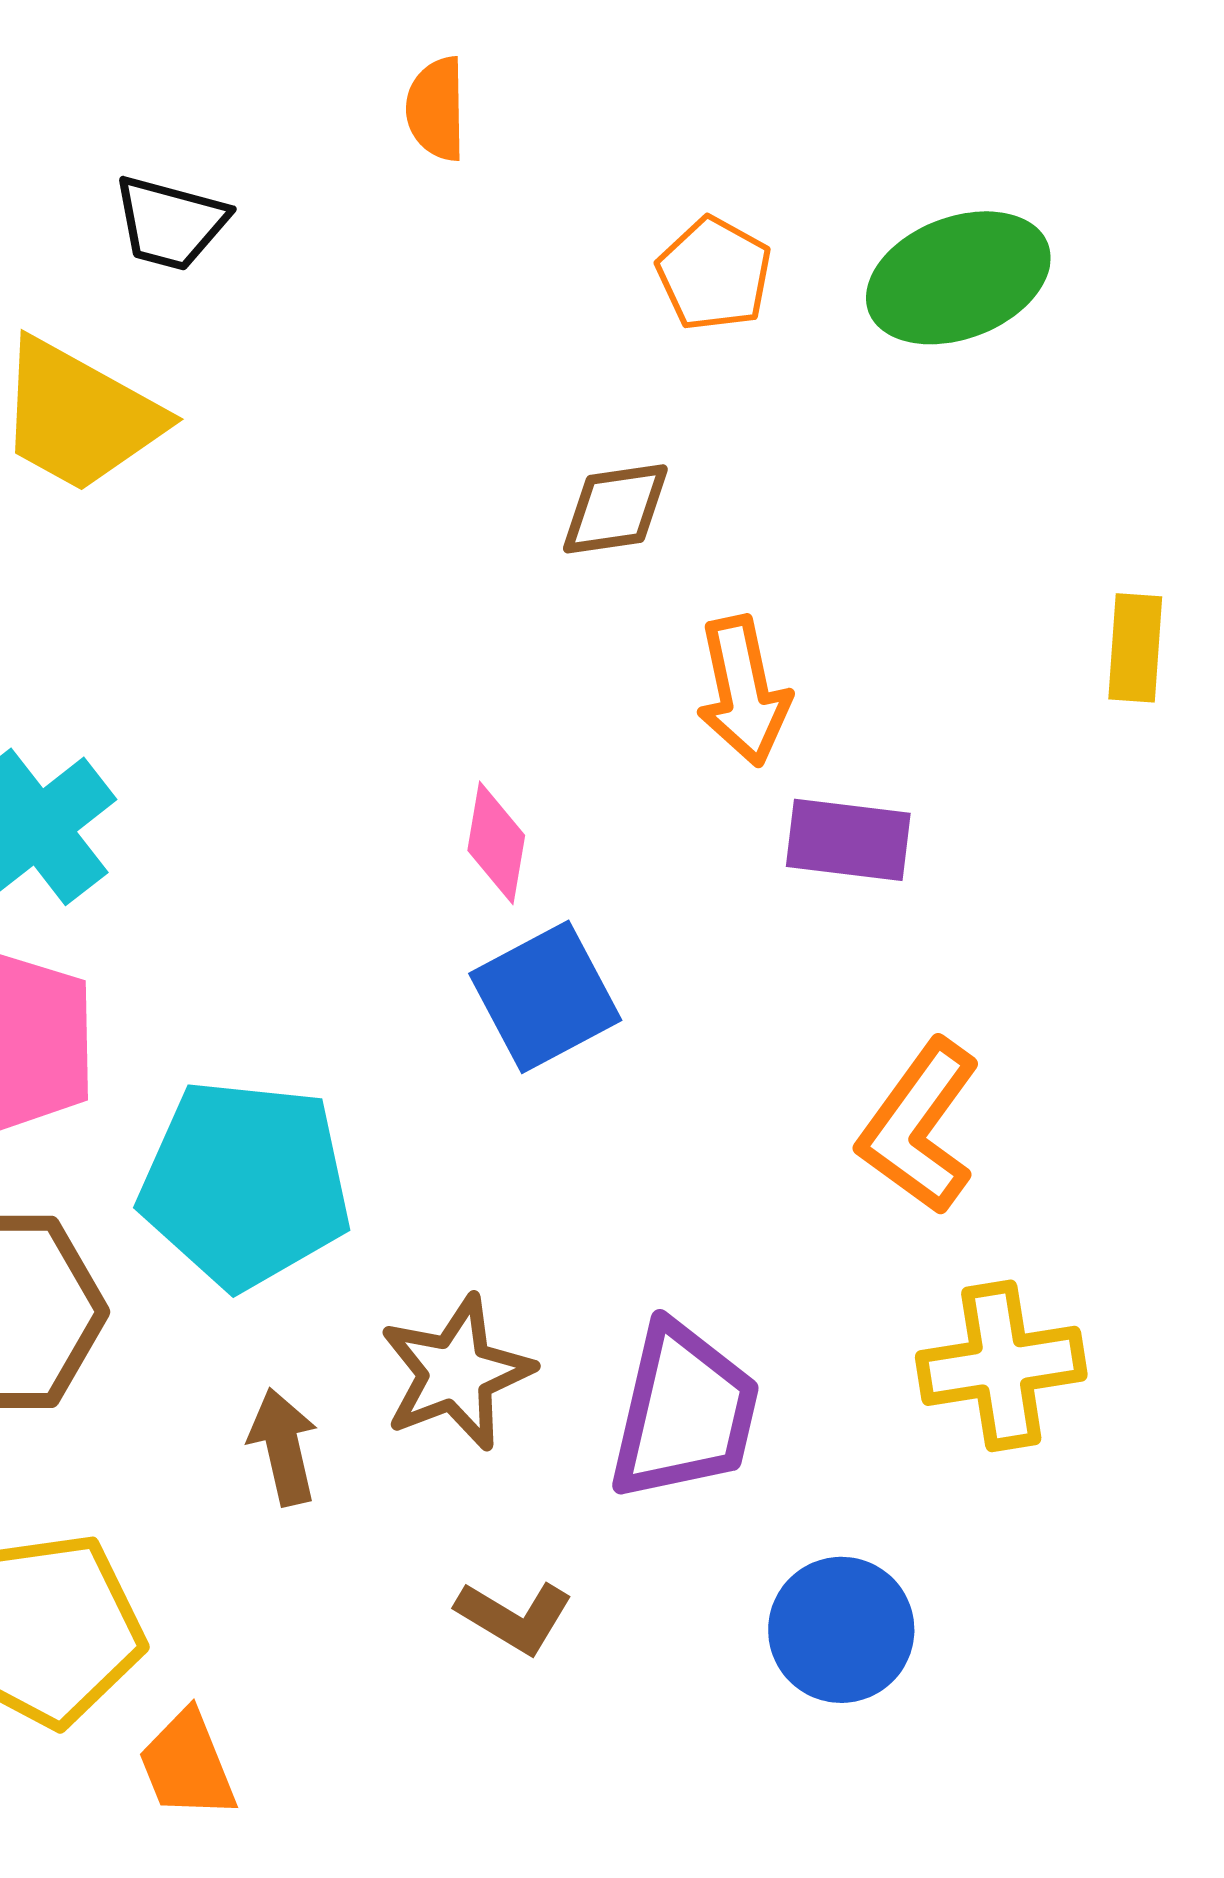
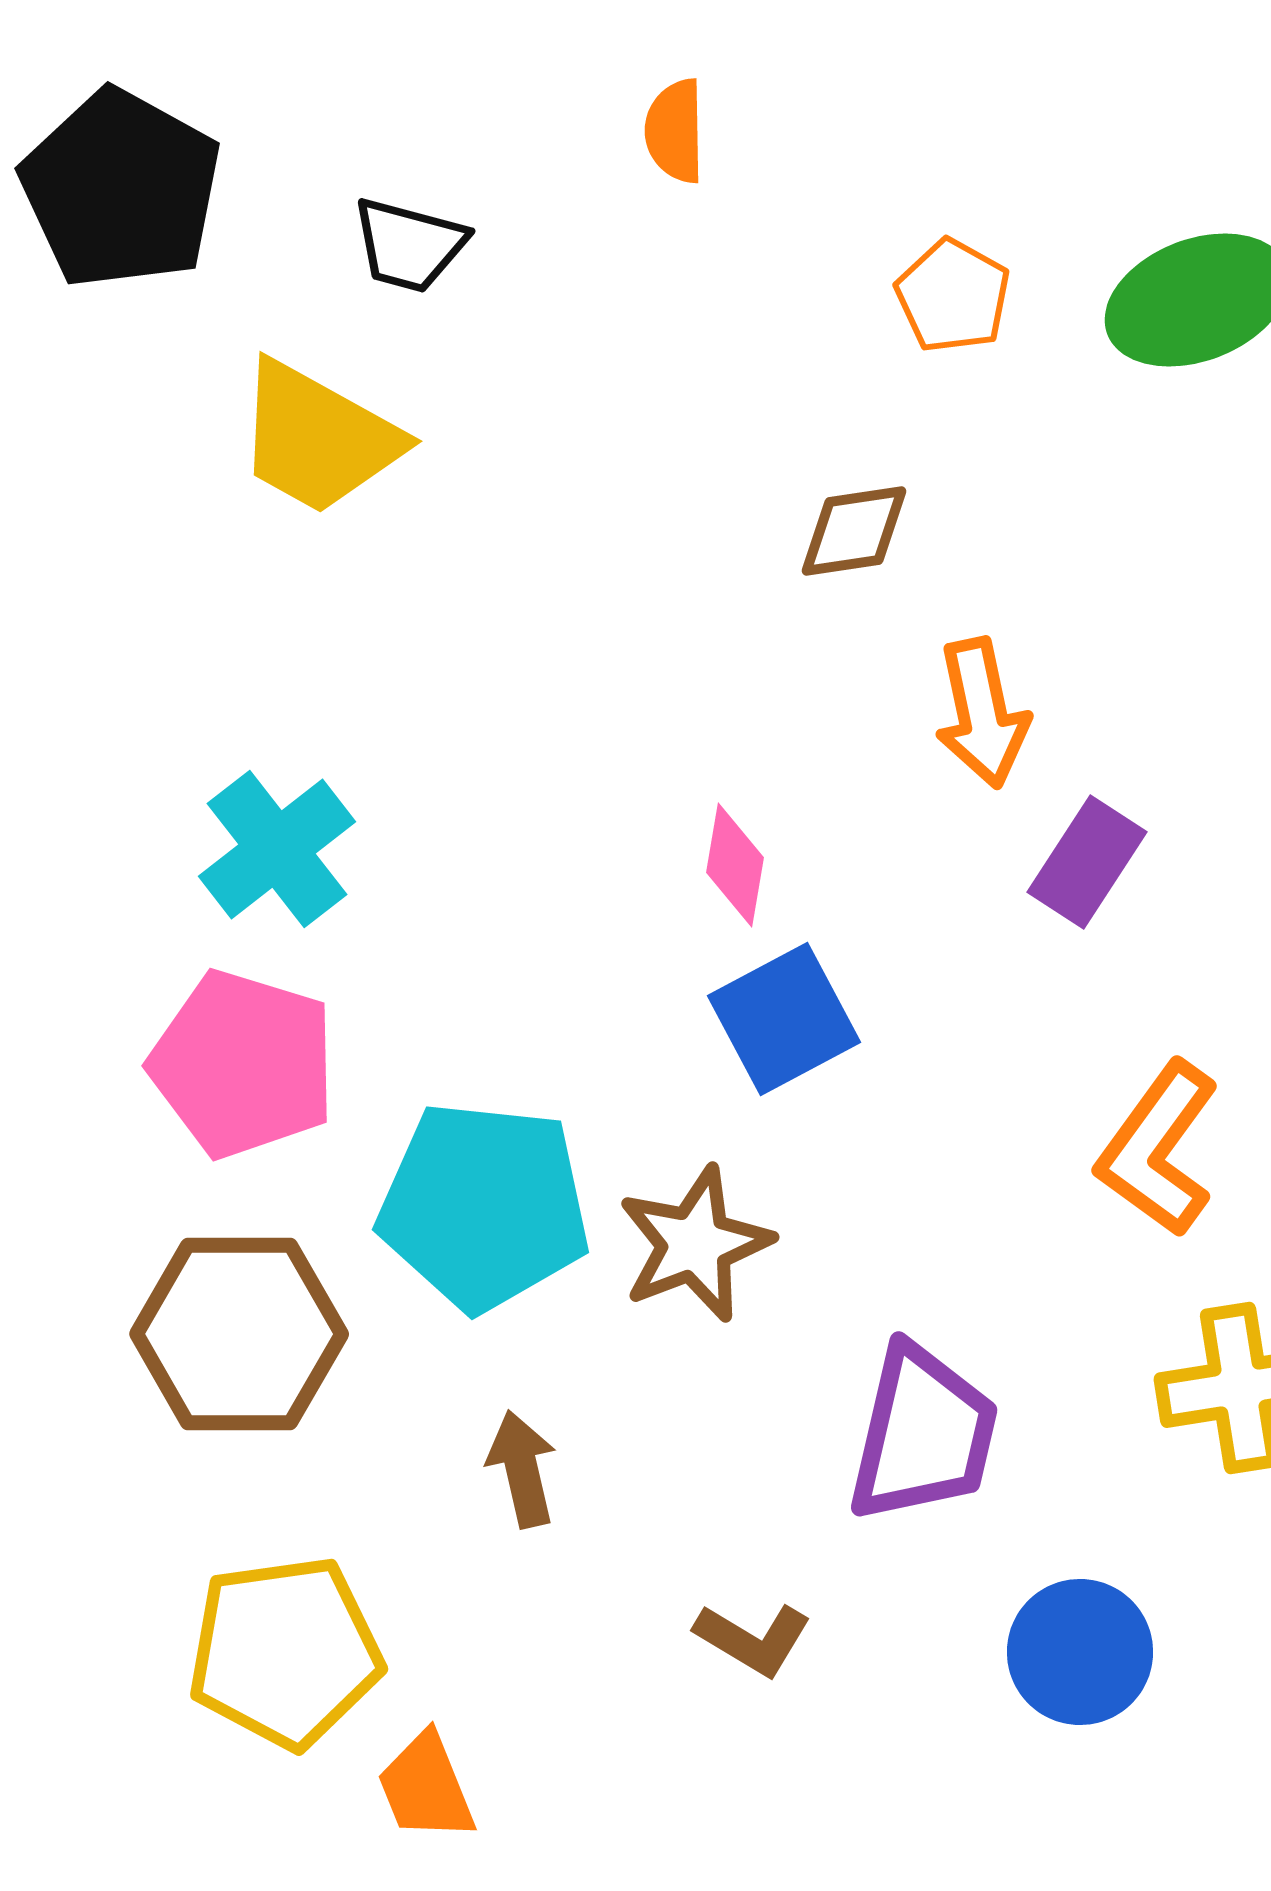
purple rectangle: (848, 840) -> (1087, 862), turned -64
brown star: (456, 1373) -> (695, 1244), moved

